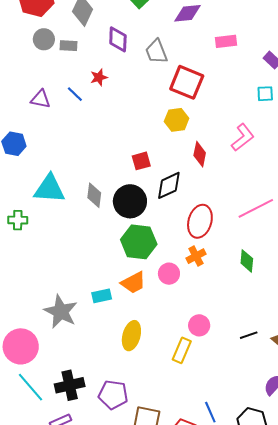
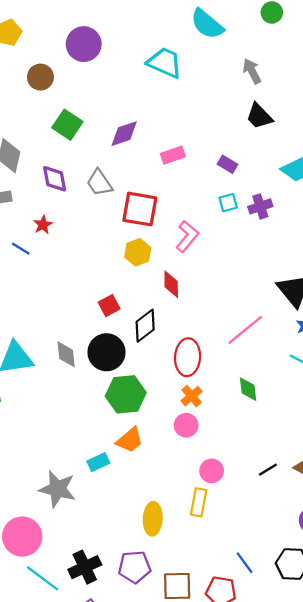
pink L-shape: (243, 138) -> (187, 236), moved
pink circle: (169, 274) -> (186, 425), moved
yellow ellipse: (131, 336) -> (153, 519), moved

